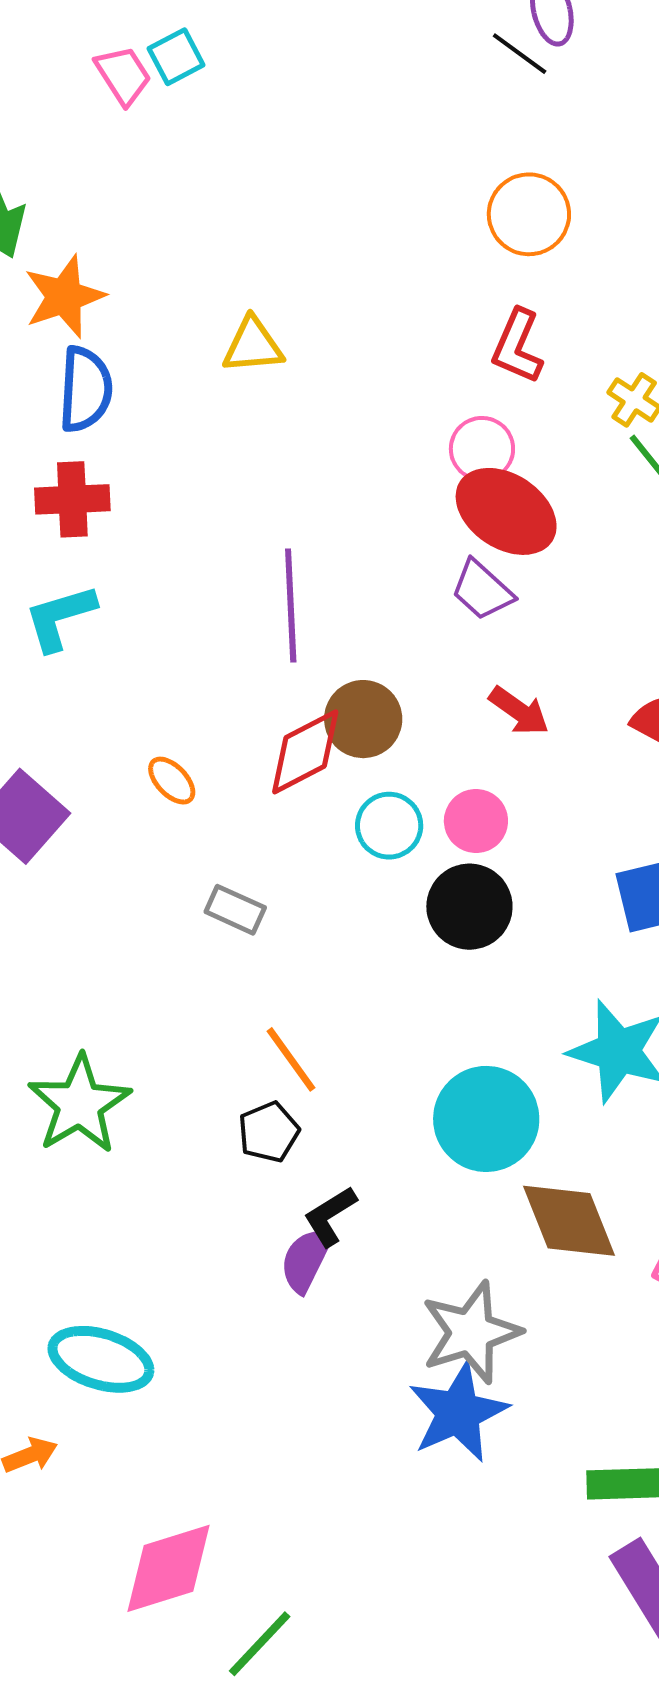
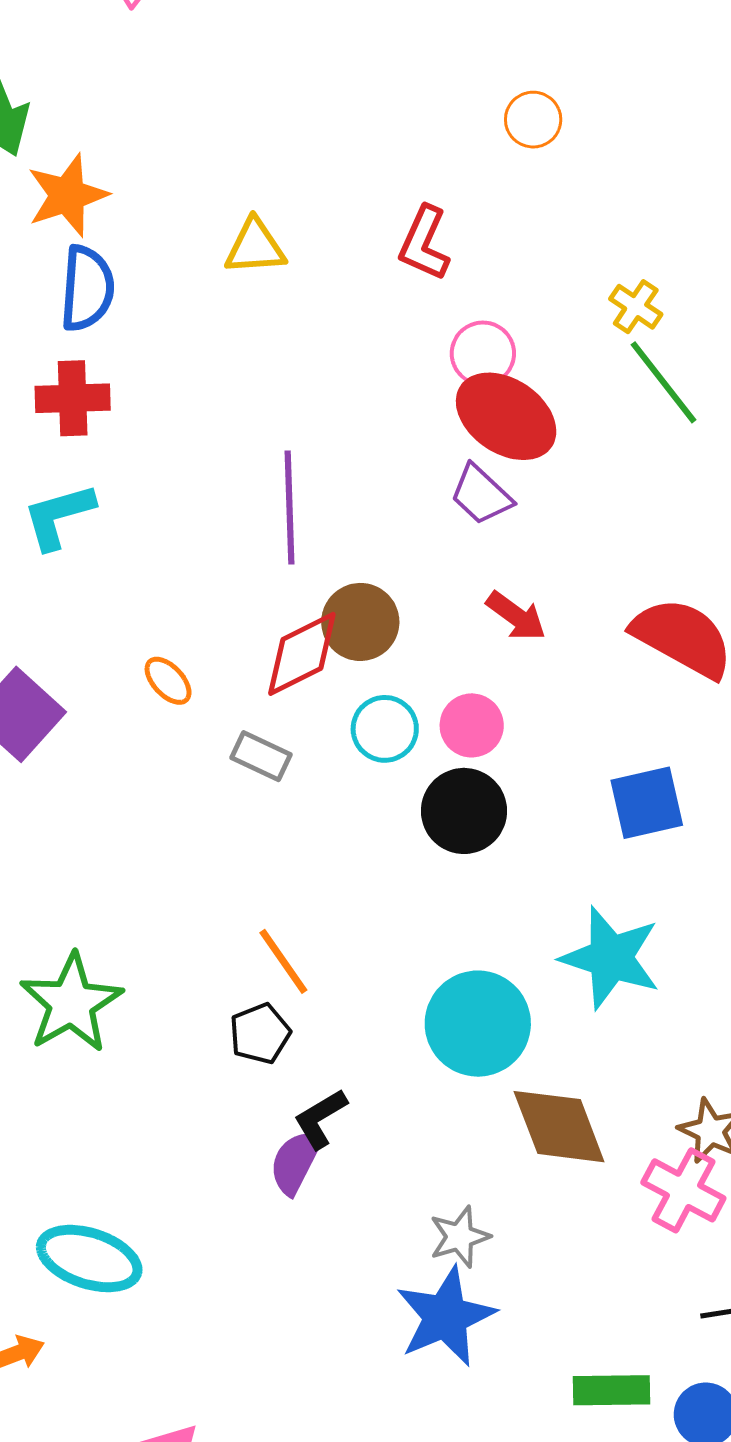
orange circle: (529, 214) -> (533, 120), size x0.7
red L-shape: (517, 346) -> (424, 243), moved
gray rectangle: (235, 910) -> (261, 756), moved
gray star: (471, 1332) -> (460, 1237), size x0.6

